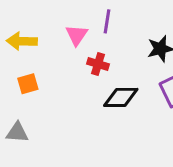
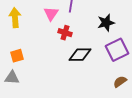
yellow arrow: (22, 41) -> (15, 18), turned 84
orange square: (28, 84) -> (17, 56), moved

